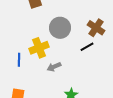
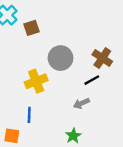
blue line: (19, 60) -> (29, 115), moved
gray arrow: (54, 67) -> (81, 103), moved

